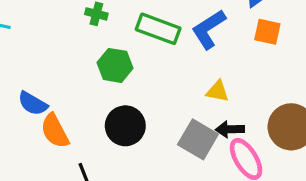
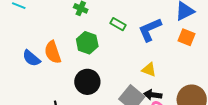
green rectangle: (158, 29) -> (118, 24), size x0.6
orange semicircle: (55, 131) -> (53, 52), moved

